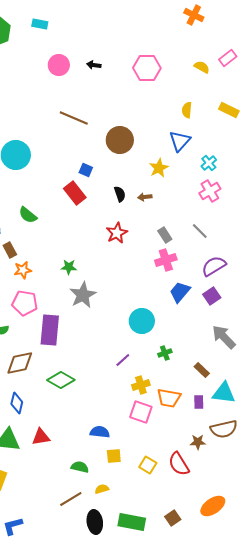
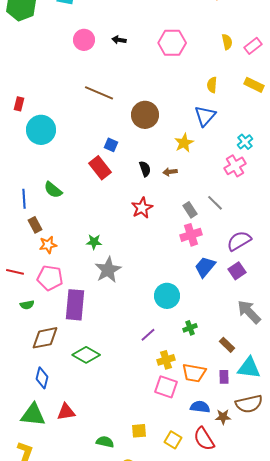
pink rectangle: (228, 58) -> (253, 46), moved
yellow semicircle: (202, 67) -> (227, 42), turned 49
cyan cross: (209, 163) -> (245, 142), moved
gray line: (200, 231) -> (215, 203), moved
blue semicircle: (100, 432) -> (200, 407), moved

